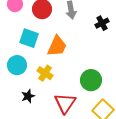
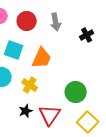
black star: (28, 96) -> (26, 111), moved

